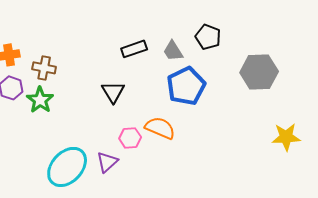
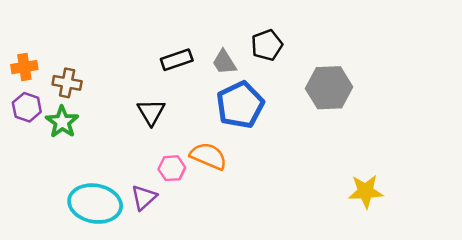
black pentagon: (208, 37) -> (267, 45), turned 30
yellow star: (286, 137) -> (366, 191), moved
cyan ellipse: (67, 167) -> (95, 204), turned 57

